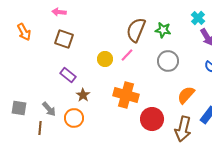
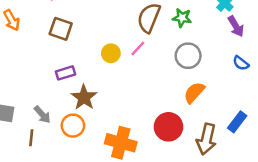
purple rectangle: (68, 75) -> (66, 73), turned -56
brown star: (83, 95) -> (84, 97), size x1.5
orange cross: (126, 95) -> (121, 143), moved
orange semicircle: (186, 95) -> (194, 93), moved

